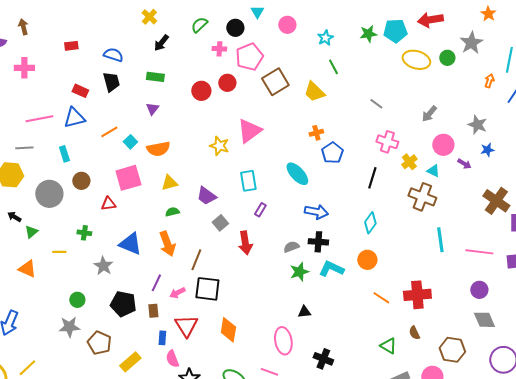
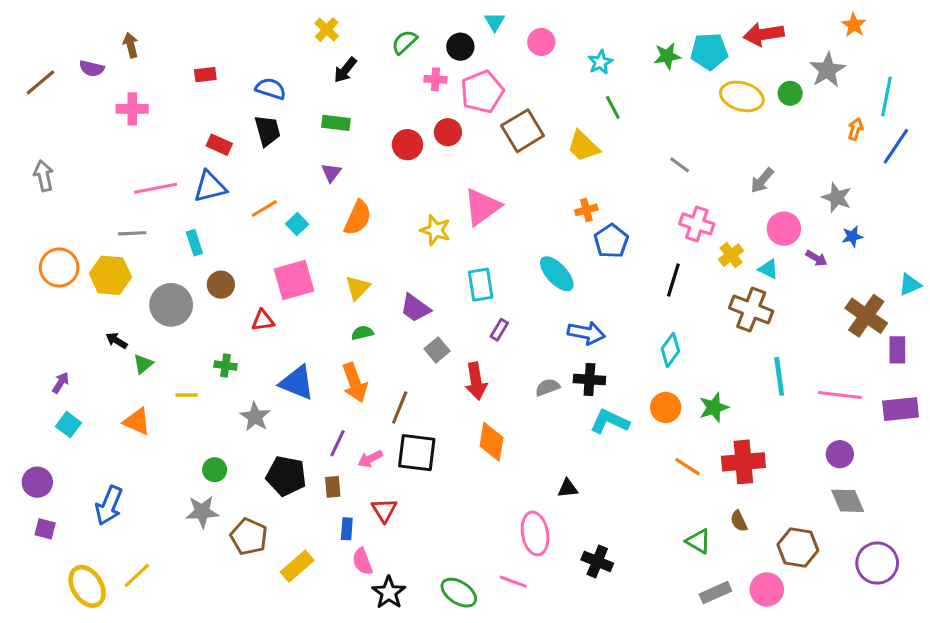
orange semicircle: (158, 149) -> (358, 218), moved, turned -55
yellow triangle: (169, 183) -> (358, 288), turned -30
green star: (299, 272) -> (714, 407), moved
red triangle: (186, 326) -> (384, 510), size x0.7
orange diamond: (228, 330) -> (491, 442), moved

